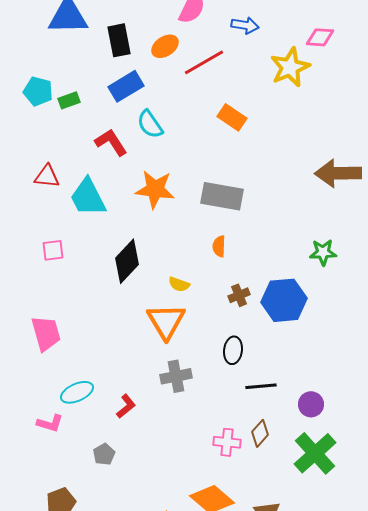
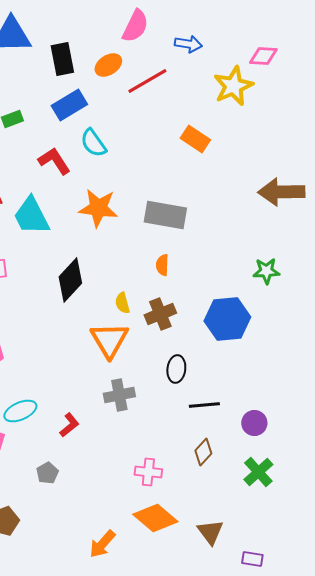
orange rectangle: (232, 117) -> (195, 139), moved
yellow semicircle: (179, 284) -> (122, 303), turned 55
brown cross: (239, 295) -> (160, 314), moved, size x1.4
pink cross: (227, 442) -> (148, 472), moved
green cross: (315, 453) -> (258, 472), size x0.7

